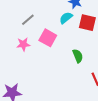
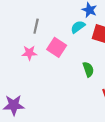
gray line: (28, 20) -> (36, 26), turned -40

